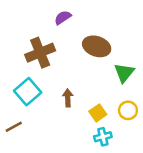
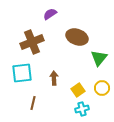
cyan square: (28, 92) -> (22, 73), turned 35
brown line: (14, 127) -> (33, 103), moved, turned -48

